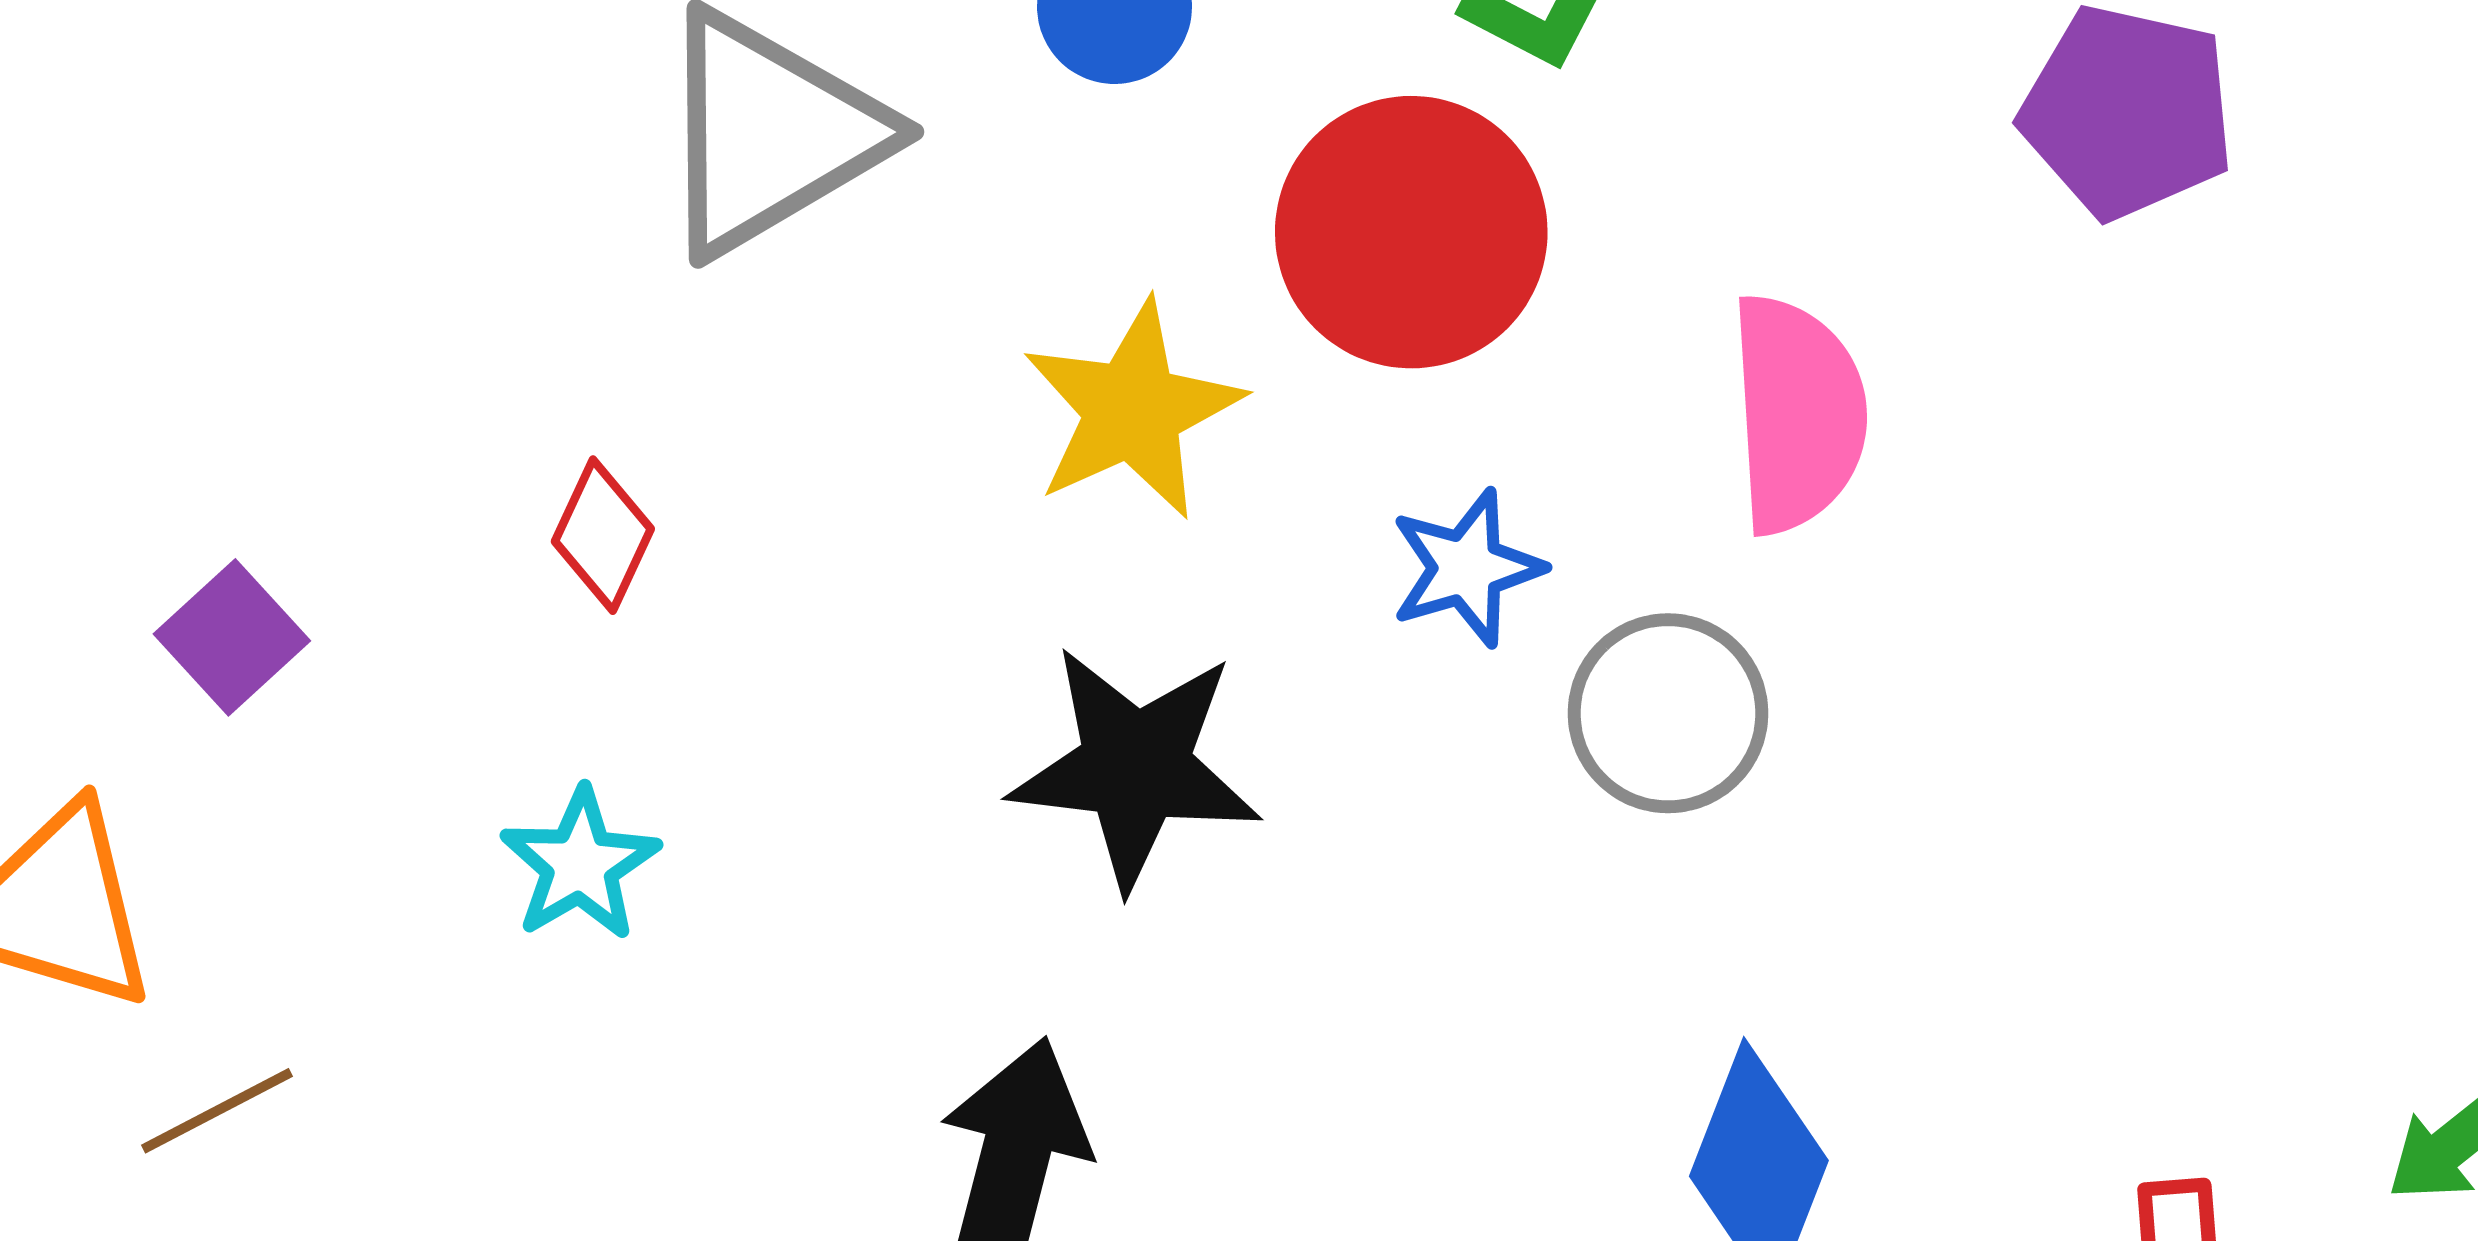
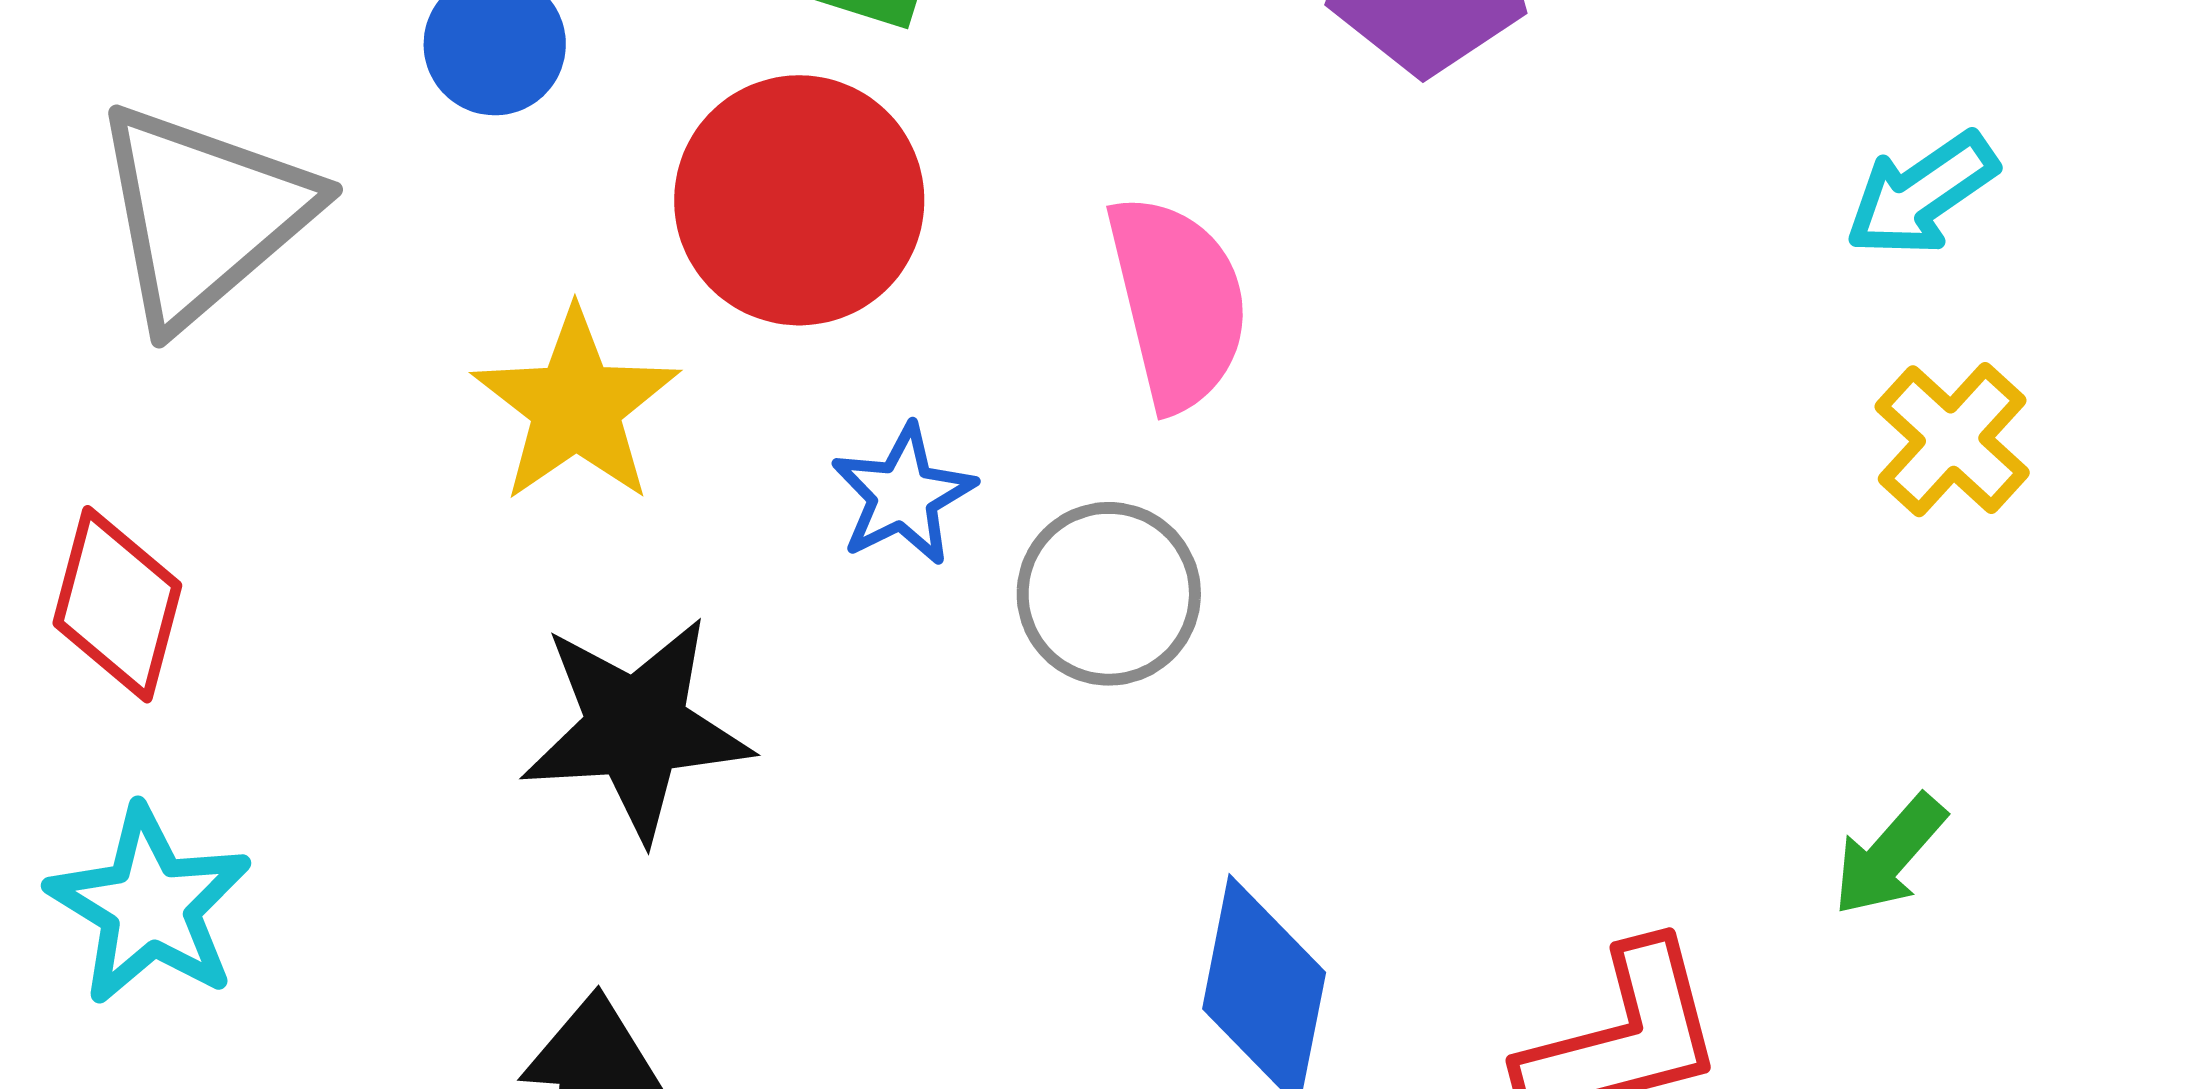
red diamond: (603, 535) -> (117, 604), size x1.4
cyan star: (580, 865) -> (150, 906), size x1.4

